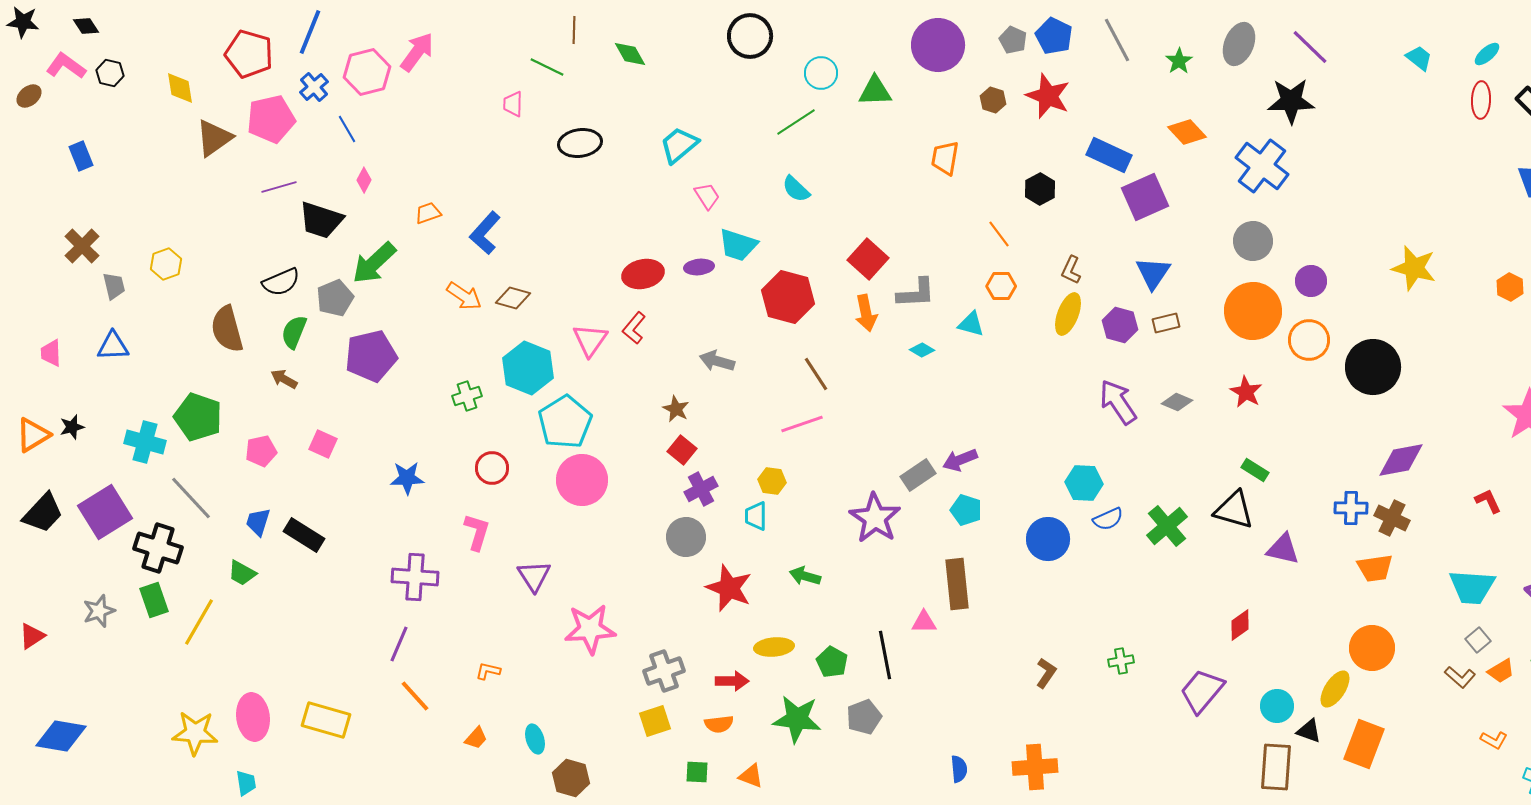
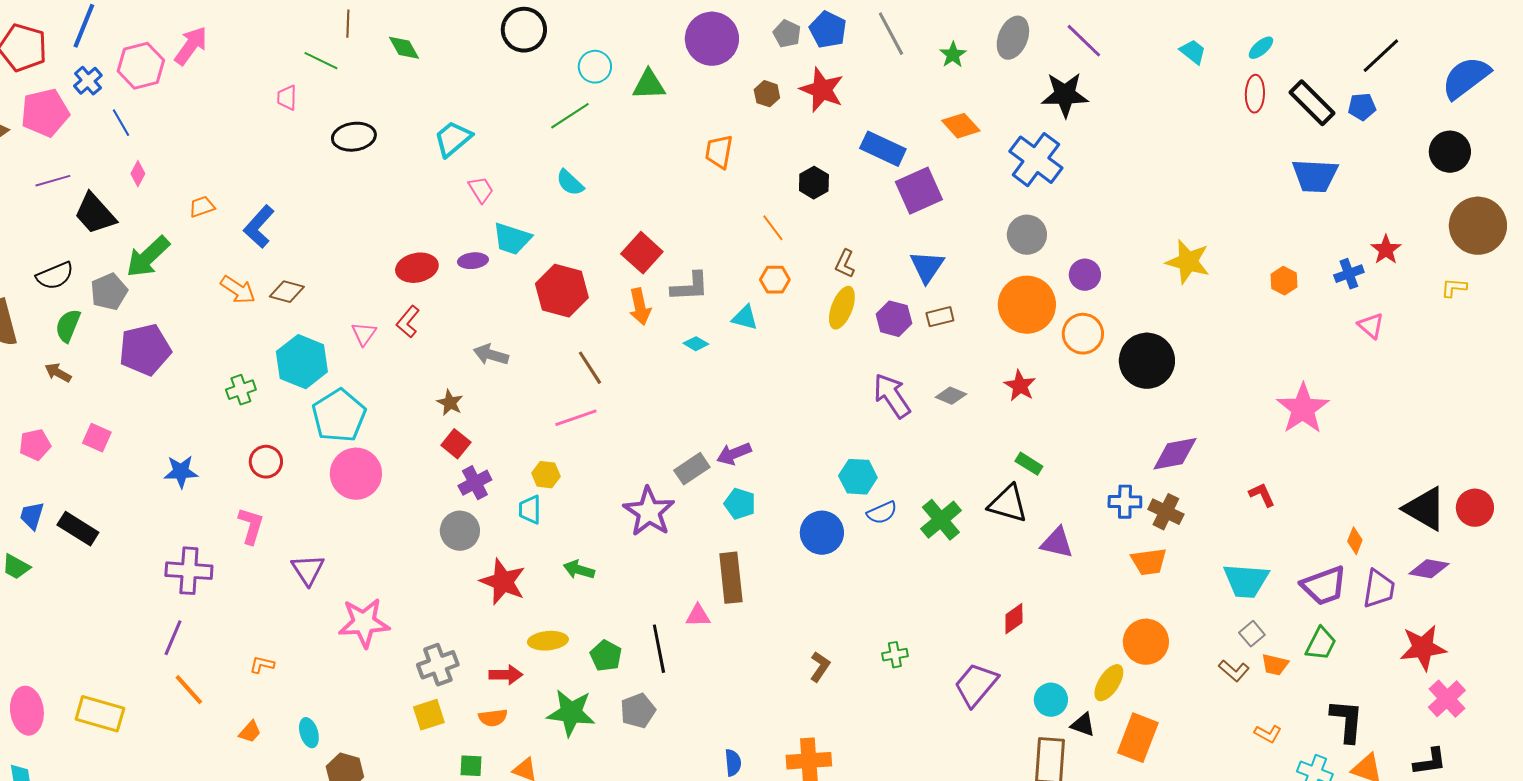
black trapezoid: (321, 220) -> (95, 214), turned 30
pink triangle: (590, 340) -> (364, 334), size x0.7
orange trapezoid: (1501, 671) -> (1275, 665), turned 44

